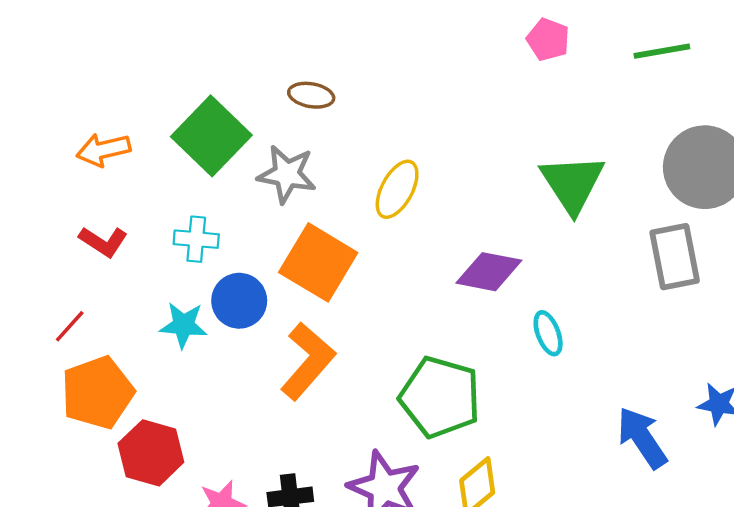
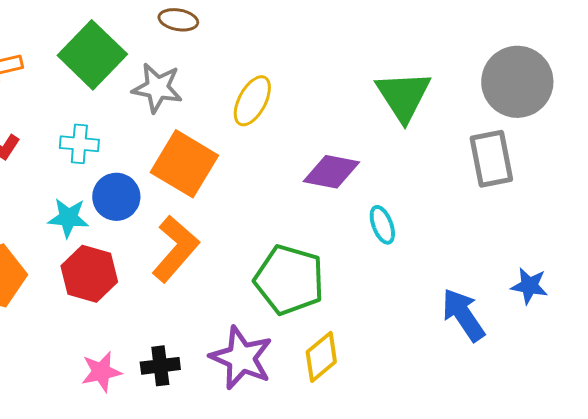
red hexagon: (151, 453) -> (89, 274), moved

